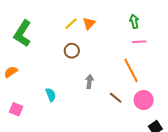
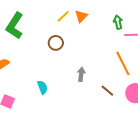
green arrow: (134, 21) -> (118, 22), moved
brown circle: (72, 51) -> (56, 43), moved

